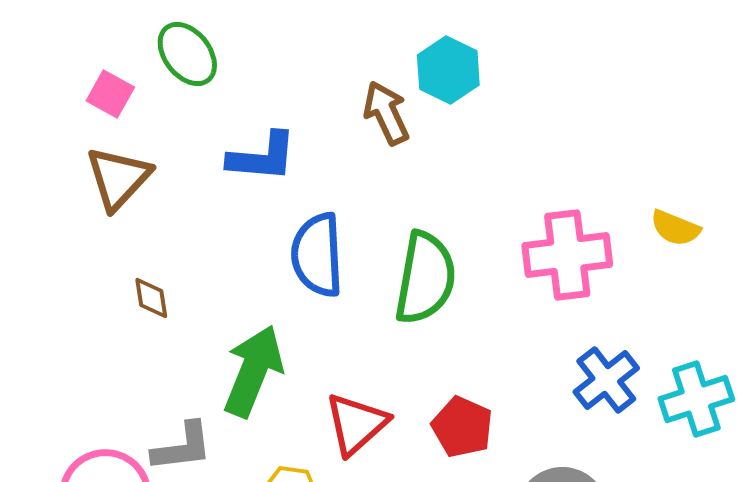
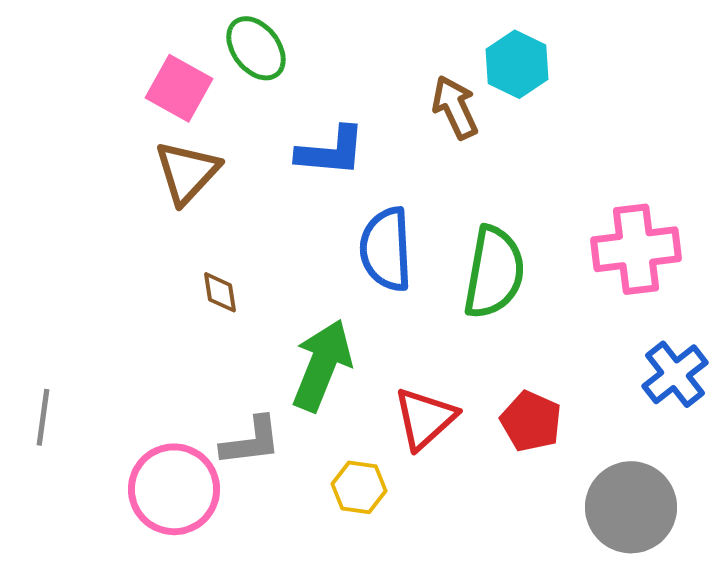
pink square: (110, 94) -> (179, 88), size x1.4

